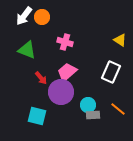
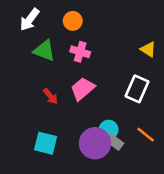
orange circle: (42, 17) -> (73, 21), moved
green triangle: (27, 50) -> (44, 51), moved
purple circle: (61, 92) -> (95, 143), moved
gray rectangle: (93, 115) -> (115, 142), turned 40

